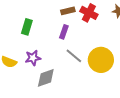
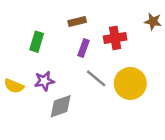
brown rectangle: (68, 11) -> (77, 21), moved
red cross: (89, 13) -> (115, 38), moved, turned -36

